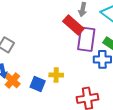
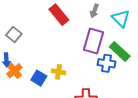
red rectangle: (73, 25) -> (59, 15), moved

